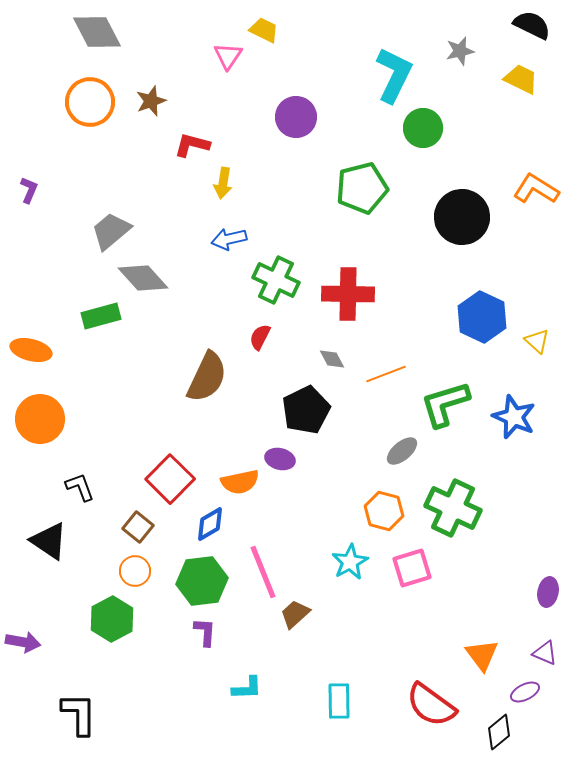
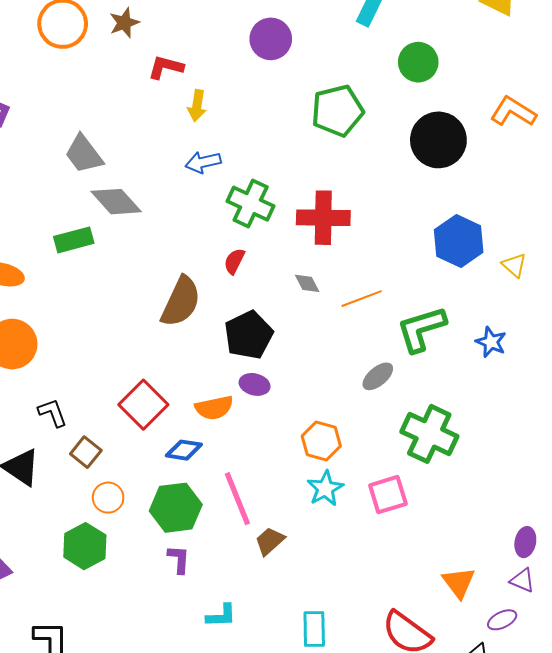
green circle: (423, 128) -> (418, 62), moved
gray trapezoid: (111, 231) -> (84, 154), turned -87
black pentagon: (306, 410) -> (249, 335), moved
blue star: (514, 417) -> (491, 342), size x0.7
orange hexagon: (384, 511) -> (321, 441), moved
blue diamond: (210, 524) -> (184, 450), turned 39
brown square: (138, 527) -> (86, 452), moved
purple ellipse: (548, 592) -> (525, 542), moved

